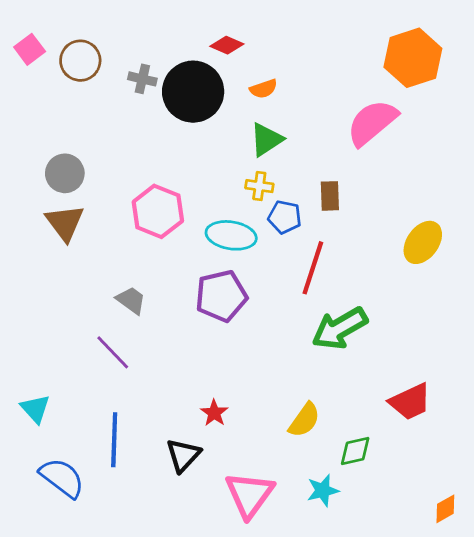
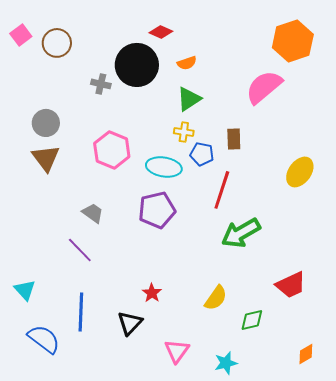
gray cross: (142, 79) -> (101, 84), moved
cyan star: (323, 490) -> (226, 363), moved
pink triangle: (249, 495) -> (177, 351), size x0.7
orange diamond: (445, 509) -> (306, 354), moved

